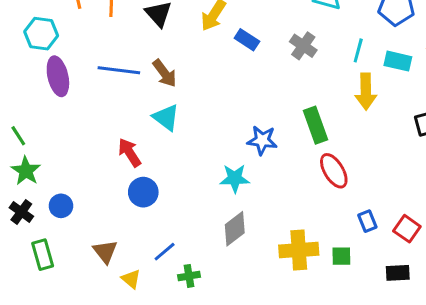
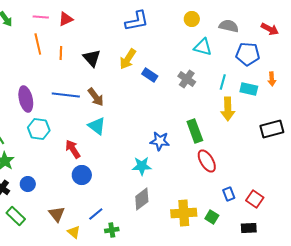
cyan hexagon: (41, 34) -> (39, 129), moved
green rectangle: (43, 255) -> (16, 216), turned -30
green square: (341, 256) -> (212, 217), turned 32

